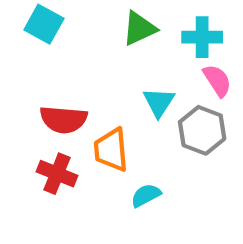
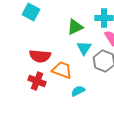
green triangle: (139, 28) -> (75, 27), moved
orange trapezoid: (111, 150) -> (62, 70), turned 115

